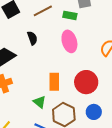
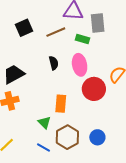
black semicircle: (32, 38) -> (54, 63), moved
red circle: (86, 82) -> (94, 89), moved

